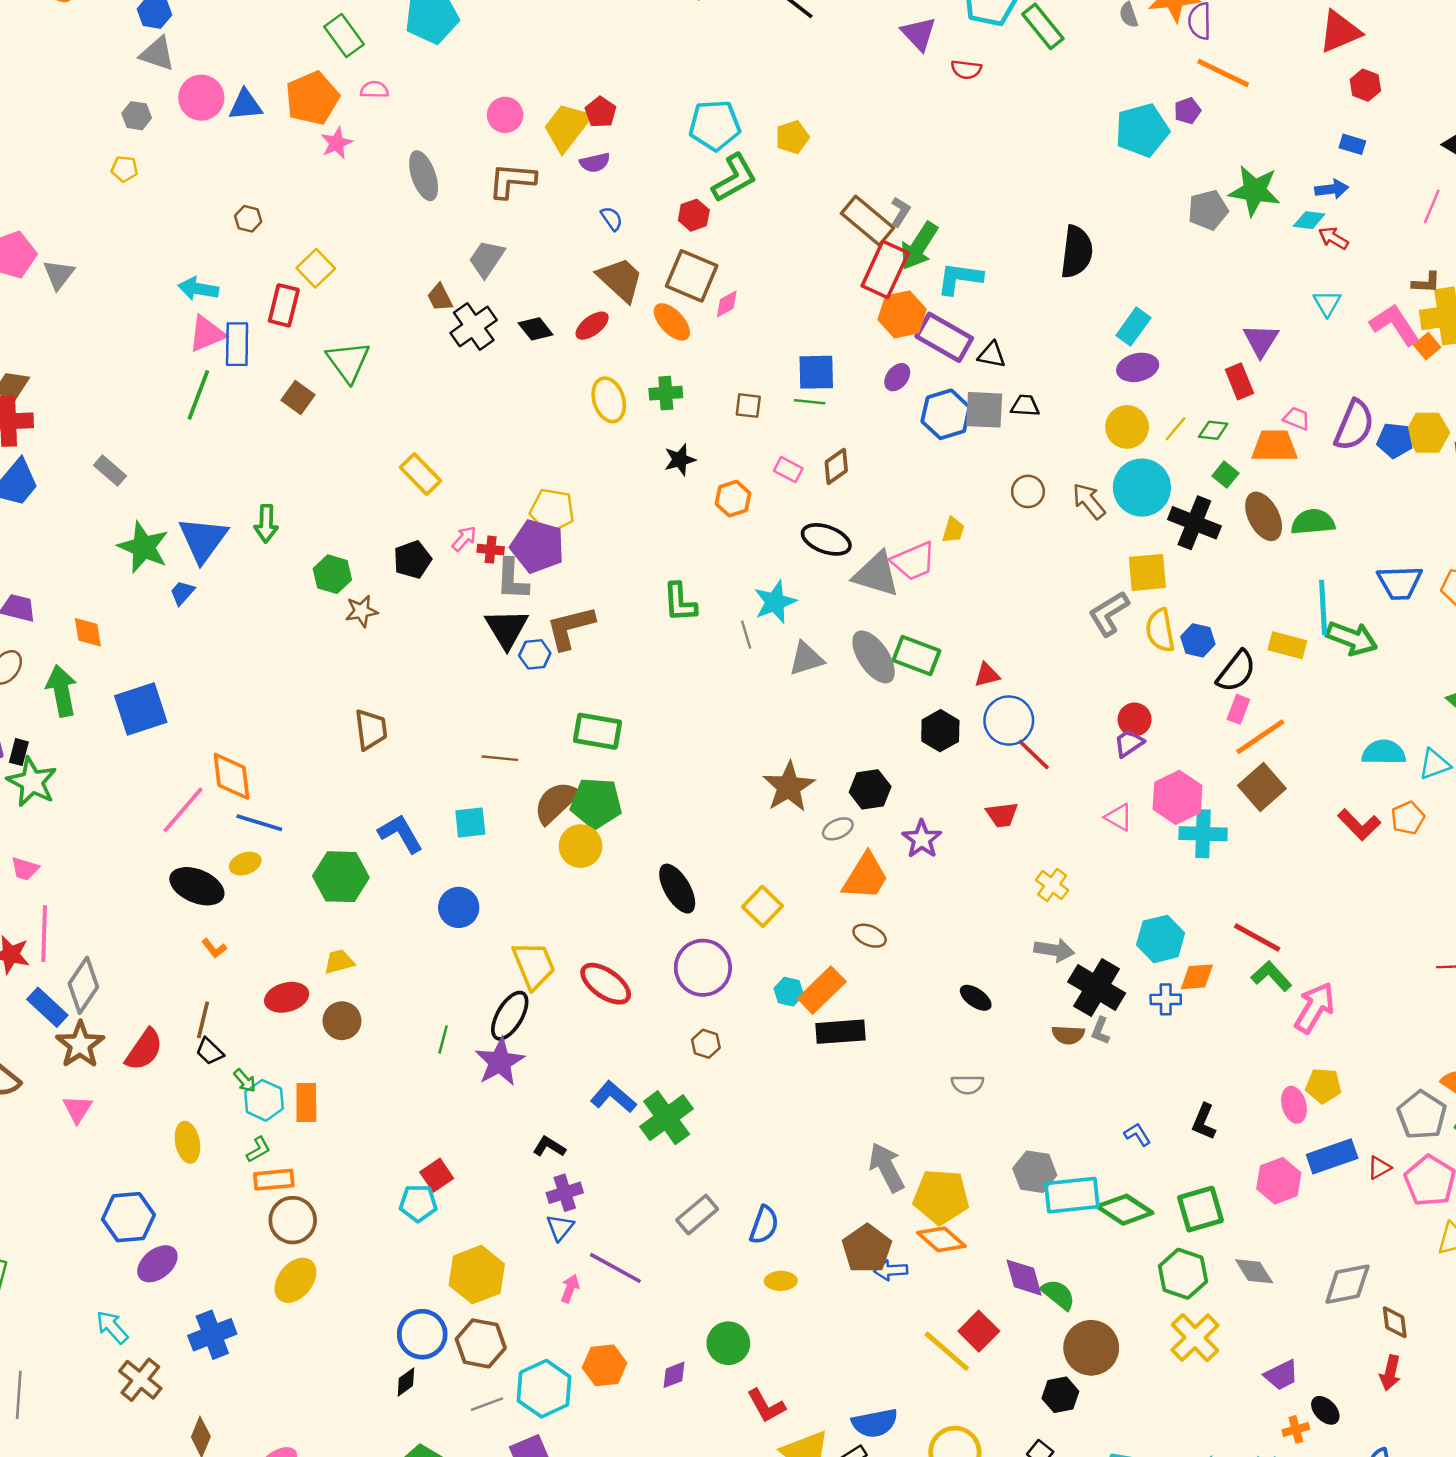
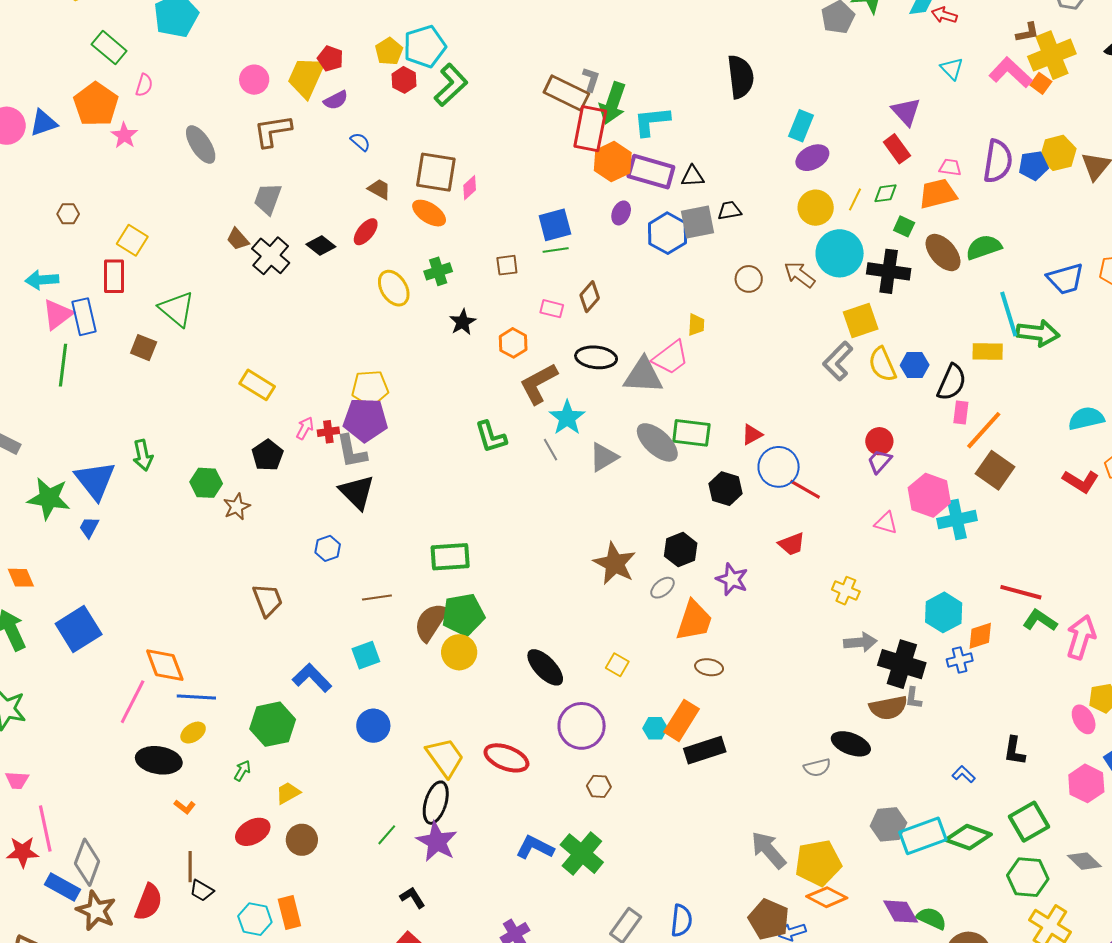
pink semicircle: (374, 90) -> (144, 85), turned 120
yellow pentagon: (792, 137) -> (389, 51), moved
red hexagon: (694, 215) -> (404, 80), moved
brown trapezoid: (620, 279) -> (379, 189), size x0.6
brown L-shape: (570, 628) -> (538, 384), moved
blue hexagon: (535, 654) -> (328, 548), moved
yellow square: (763, 906) -> (617, 665), size x0.7
black ellipse: (976, 998) -> (851, 744), moved, size x1.4
brown semicircle: (1068, 1035) -> (888, 708), size x1.4
green line: (443, 1039) -> (387, 835), turned 40
green arrow: (245, 1081) -> (242, 771), moved, turned -95
black L-shape: (549, 1147) -> (413, 898), moved, turned 40

